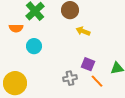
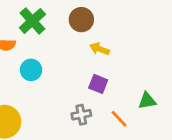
purple square: (88, 64) -> (98, 84), moved

